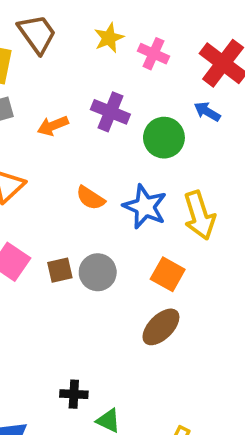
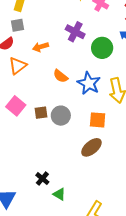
orange arrow: (53, 126) -> (41, 47), moved
orange square: (168, 274) -> (98, 120), turned -30
black cross: (74, 394) -> (42, 179), turned 32

